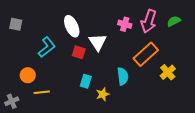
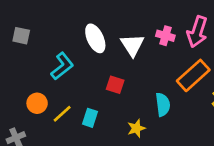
white triangle: (98, 42) -> (132, 45), moved
red square: (79, 52) -> (115, 85), moved
cyan rectangle: (86, 81) -> (90, 118), moved
yellow line: (42, 92) -> (62, 114), moved, turned -35

